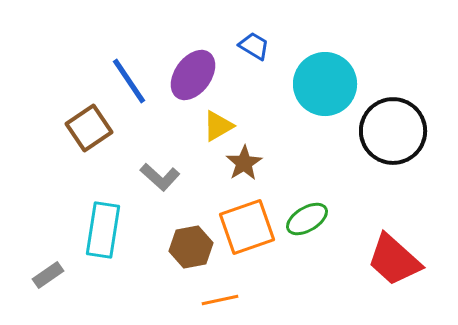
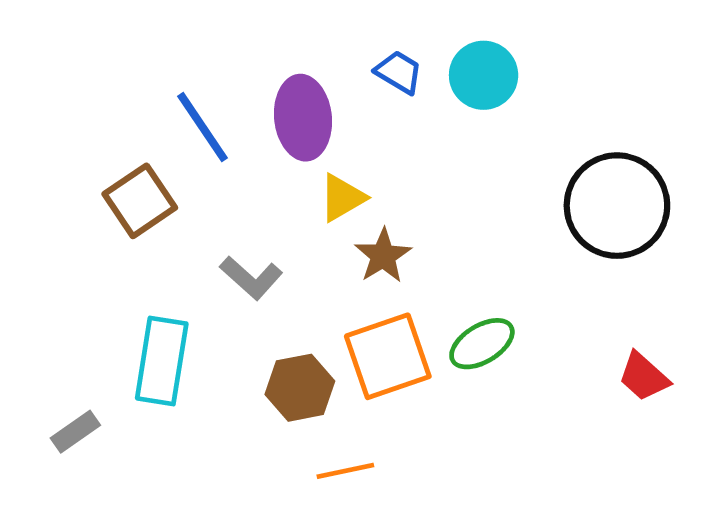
purple ellipse: (193, 75) -> (303, 118), turned -42
cyan circle: (325, 84) -> (484, 75), moved, size x0.7
red trapezoid: (394, 260) -> (644, 377), moved, size x0.6

